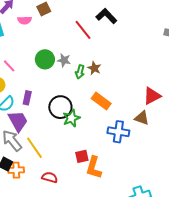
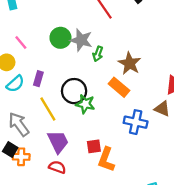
gray star: (64, 60) -> (81, 40), size x1.5
brown star: (94, 68) -> (130, 63), moved, size x1.5
green star: (71, 118) -> (85, 104), turned 30
purple trapezoid: (18, 121) -> (58, 142), moved
yellow line: (34, 148) -> (48, 109), moved

